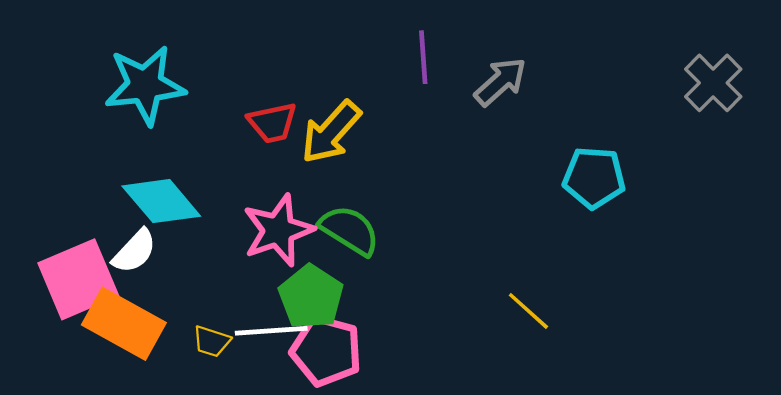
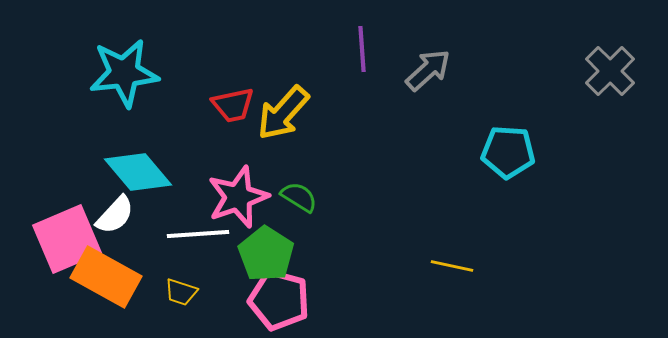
green semicircle: (350, 230) -> (299, 197), size x0.7
yellow line: (528, 311) -> (452, 266), turned -30
white line: (271, 331) -> (198, 234), moved

